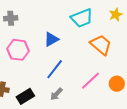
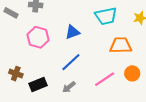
orange trapezoid: (101, 45) -> (121, 45), turned -50
orange circle: (117, 84) -> (132, 73), moved

